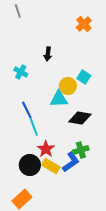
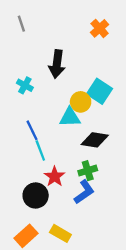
gray line: (18, 11) -> (21, 24), moved
black arrow: (48, 54) -> (57, 64), size x1.6
cyan square: (84, 77) -> (100, 91), size x1.5
green cross: (81, 150) -> (88, 171), moved
yellow rectangle: (51, 166) -> (60, 233), moved

